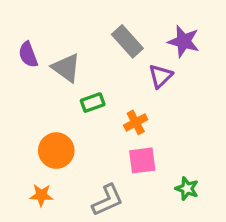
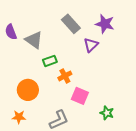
orange cross: (136, 122) -> (65, 76), moved
pink square: (142, 160) -> (80, 96), turned 30

